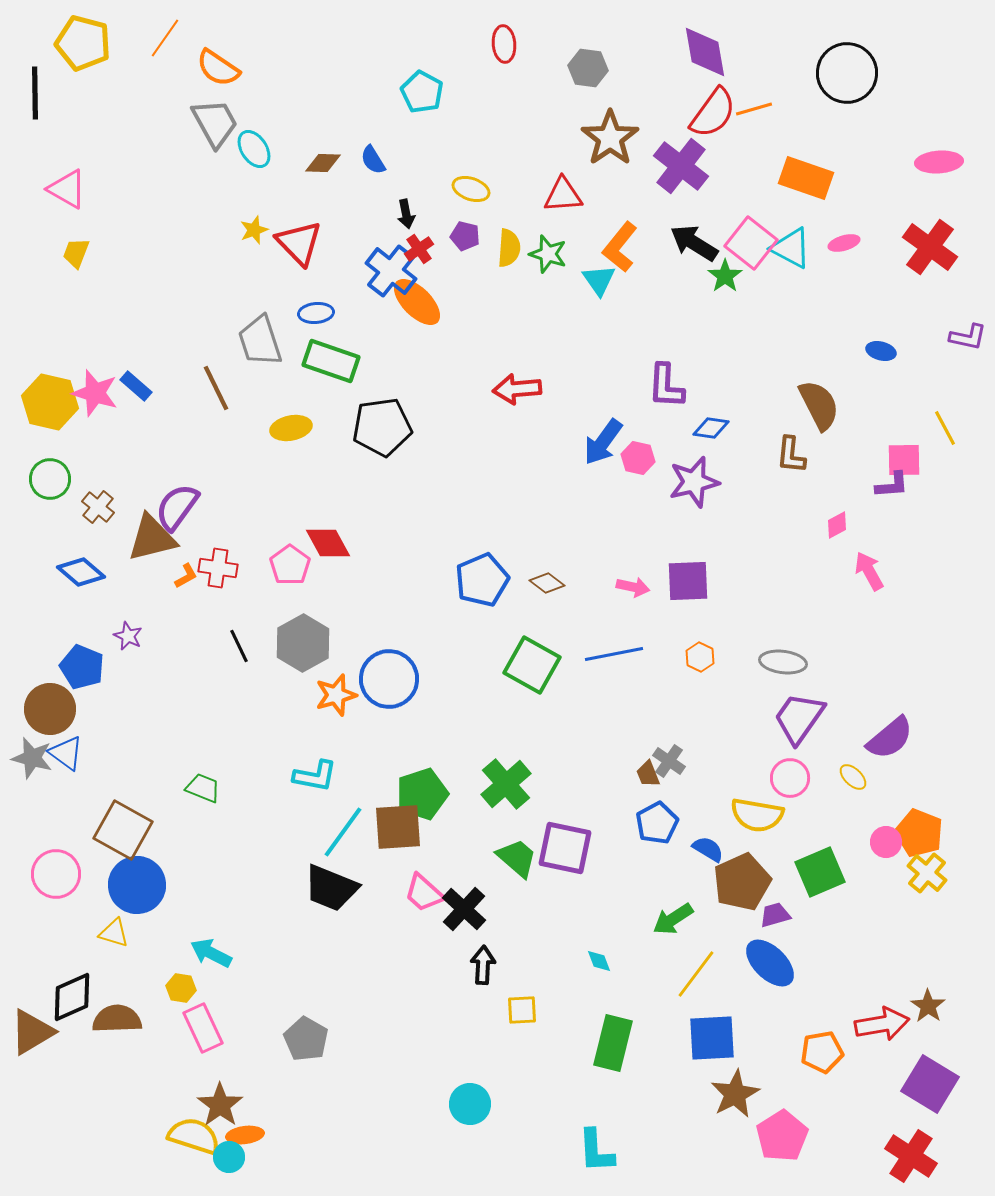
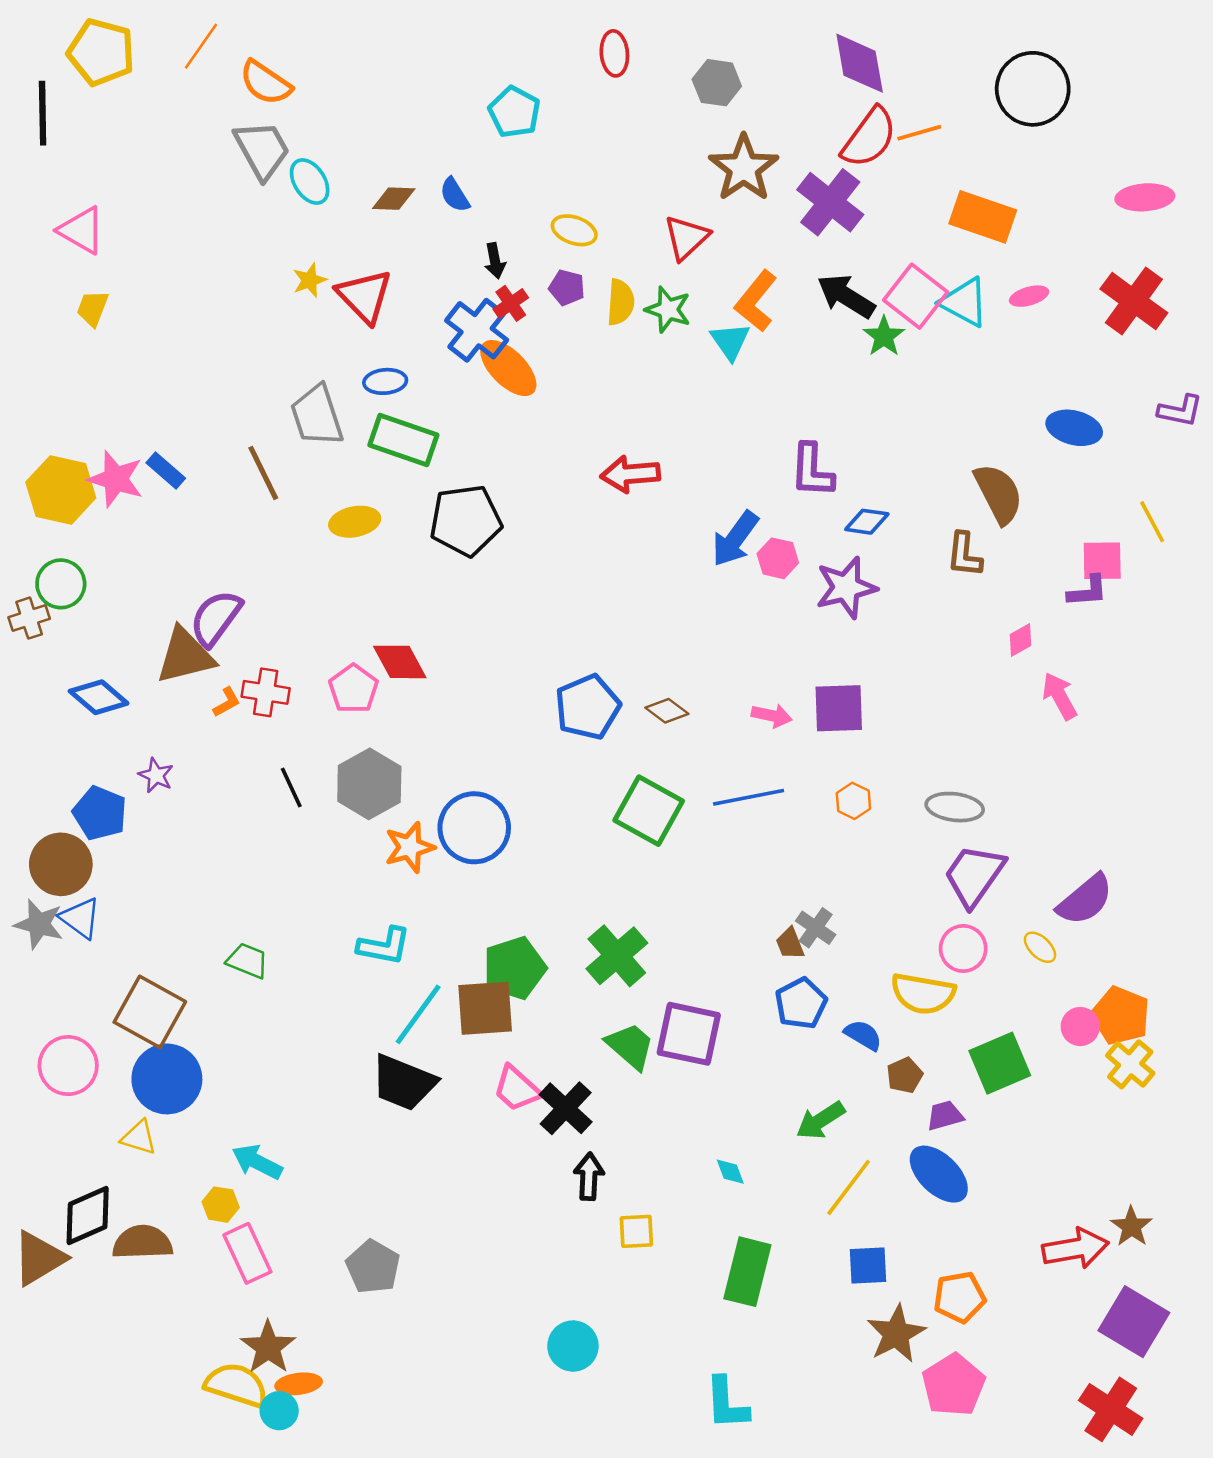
red triangle: (563, 195) -> (686, 238), turned -39
blue ellipse: (881, 351) -> (1074, 428), size x1.5
brown cross: (98, 507) -> (29, 618), moved, turned 32
brown pentagon: (742, 882) -> (905, 1075), size x0.5
blue square: (712, 1038) -> (868, 1266), size x0.7
orange pentagon: (822, 1052) -> (960, 1297), moved

